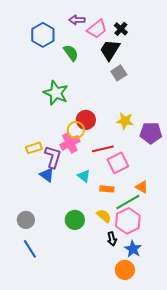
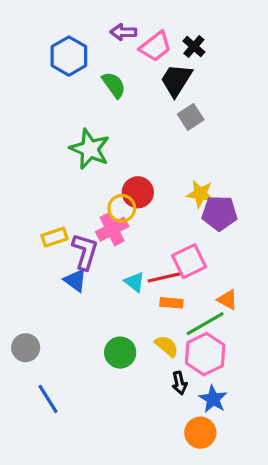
purple pentagon: (151, 133) -> (220, 213), moved
red line: (103, 149) -> (165, 277), moved
gray circle: (26, 220) -> (26, 348), moved

